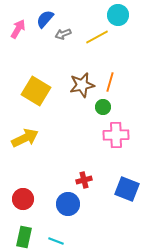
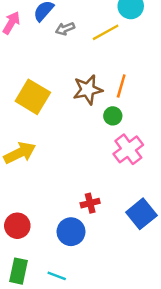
pink cross: (116, 135) -> (128, 149), turned -35
blue square: (127, 189) -> (141, 214), turned 30

